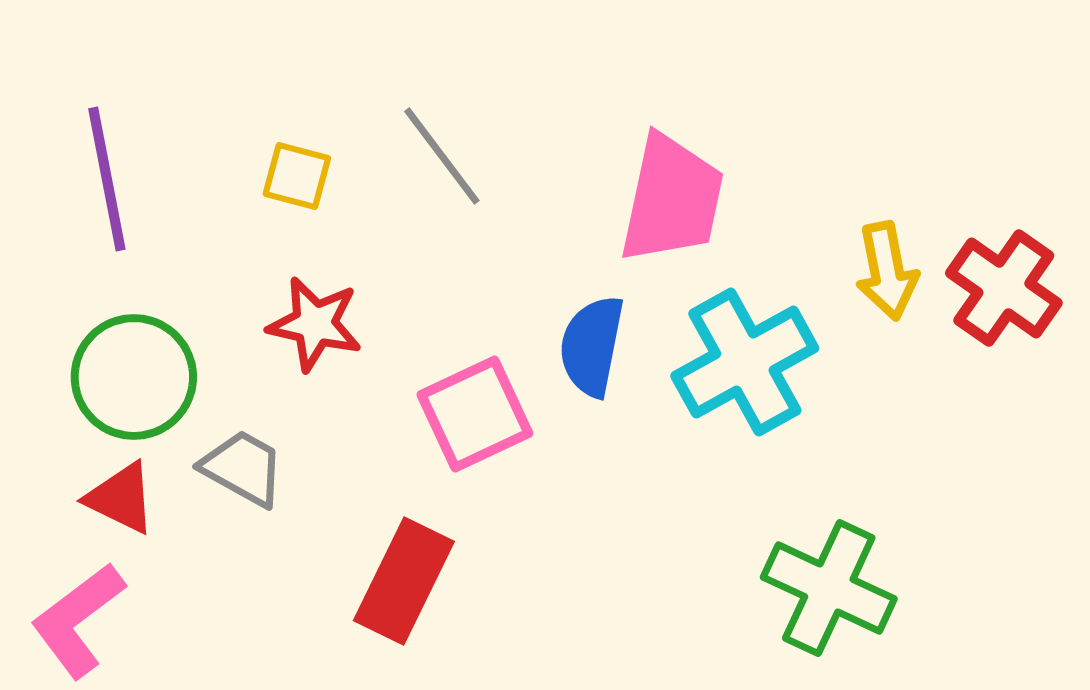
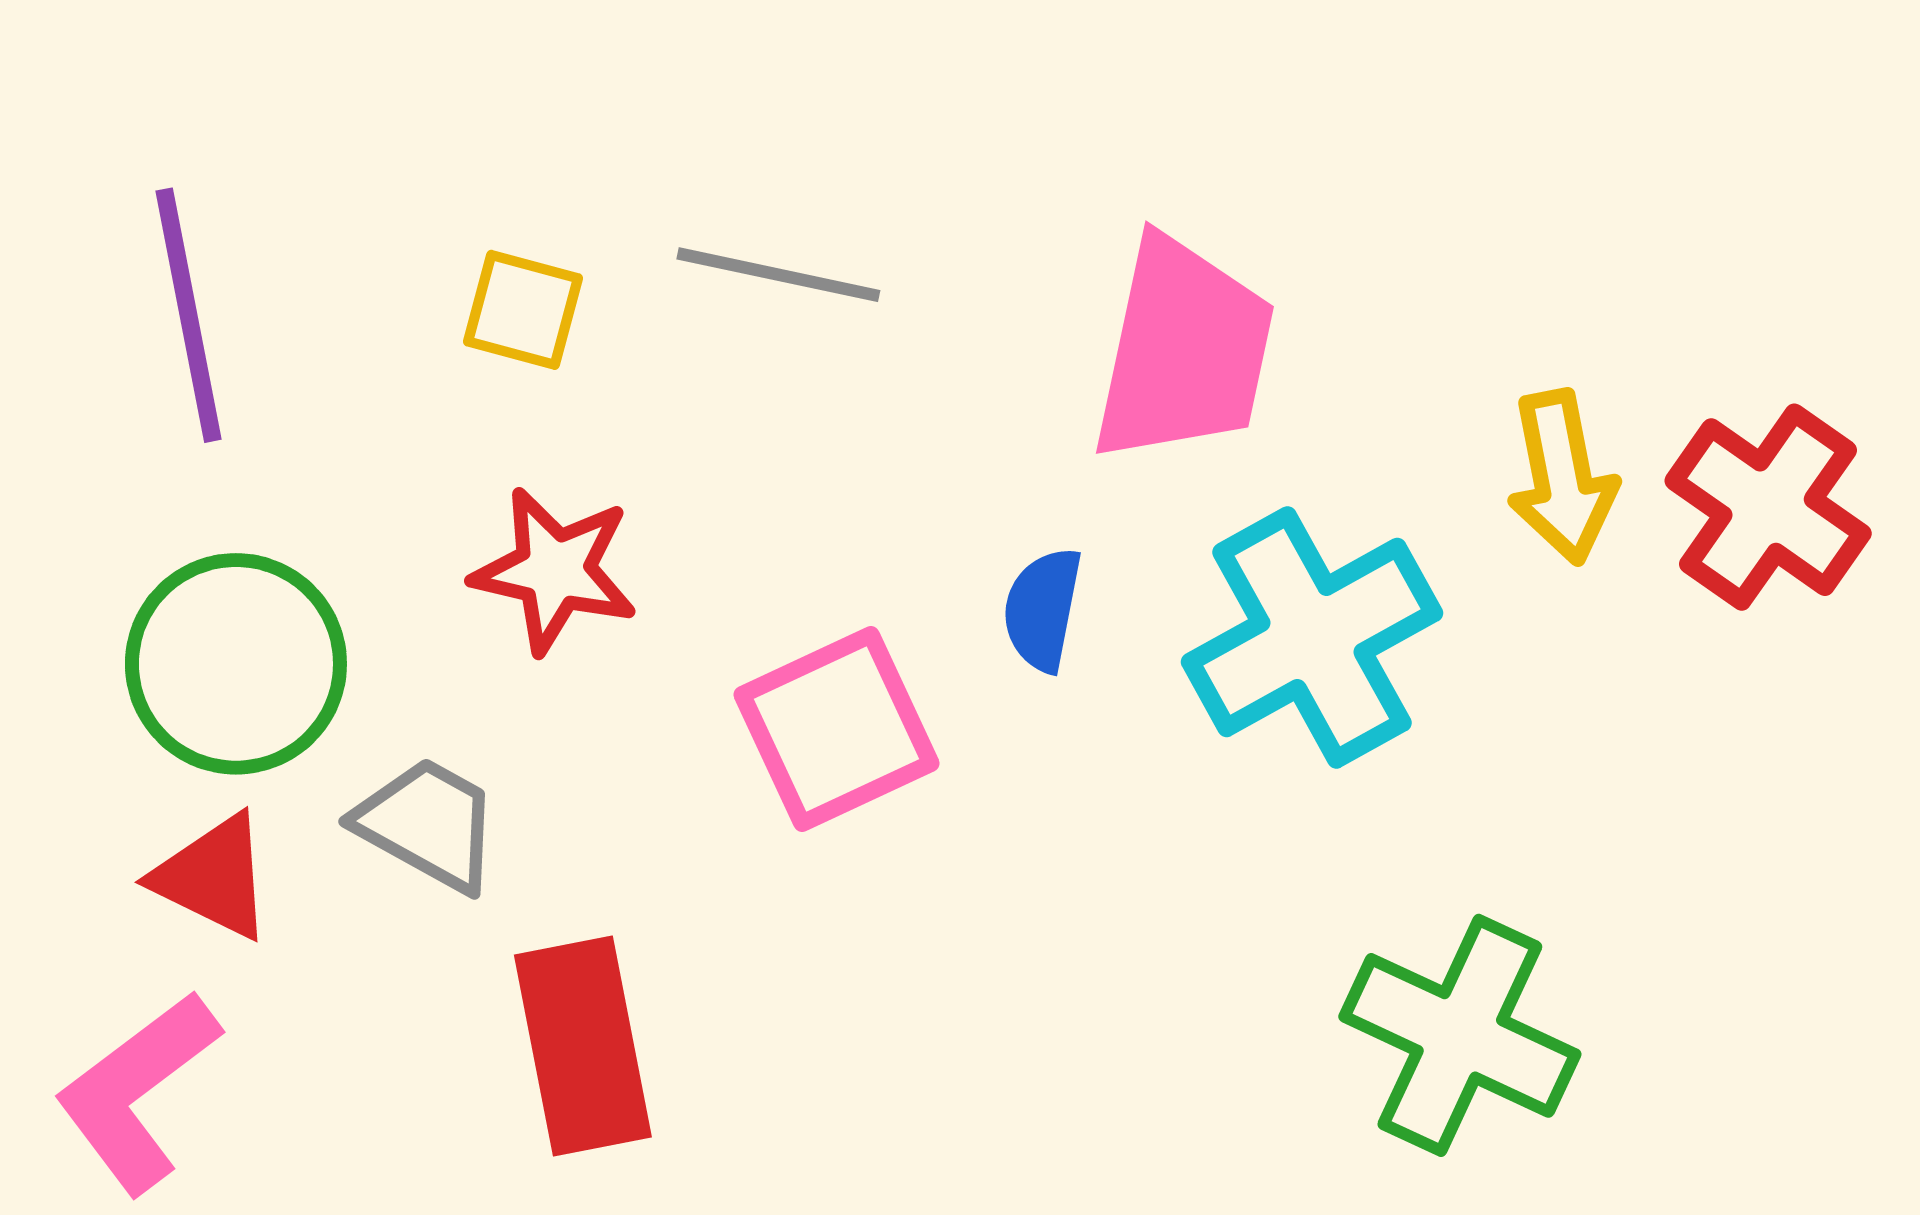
gray line: (442, 156) -> (778, 275), turned -41
blue semicircle: (592, 346) -> (1043, 609), size x0.7
red rectangle: (404, 581) -> (583, 1046), moved, turned -37

